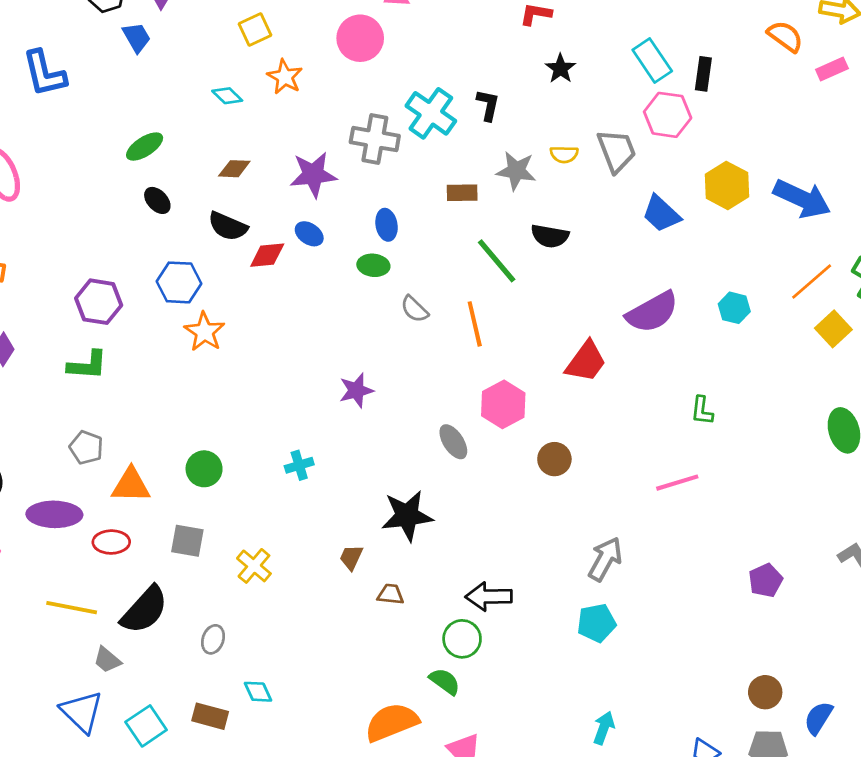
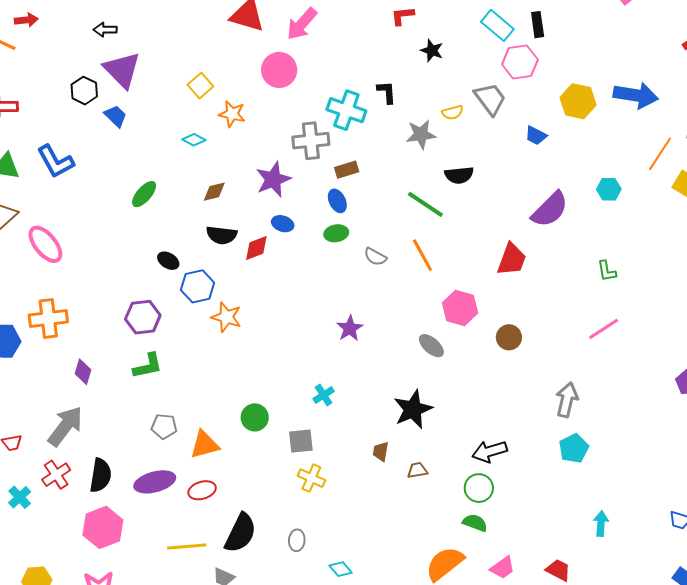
brown rectangle: (462, 193) -> (347, 170), moved
black ellipse: (157, 200) -> (168, 261), moved
blue trapezoid: (661, 214) -> (536, 136), size x0.7
gray square: (187, 541) -> (301, 441), moved

